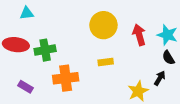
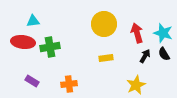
cyan triangle: (27, 13) -> (33, 21), moved
orange cross: (66, 78) -> (69, 84), moved, size x0.7
black arrow: (160, 78) -> (145, 56), moved

